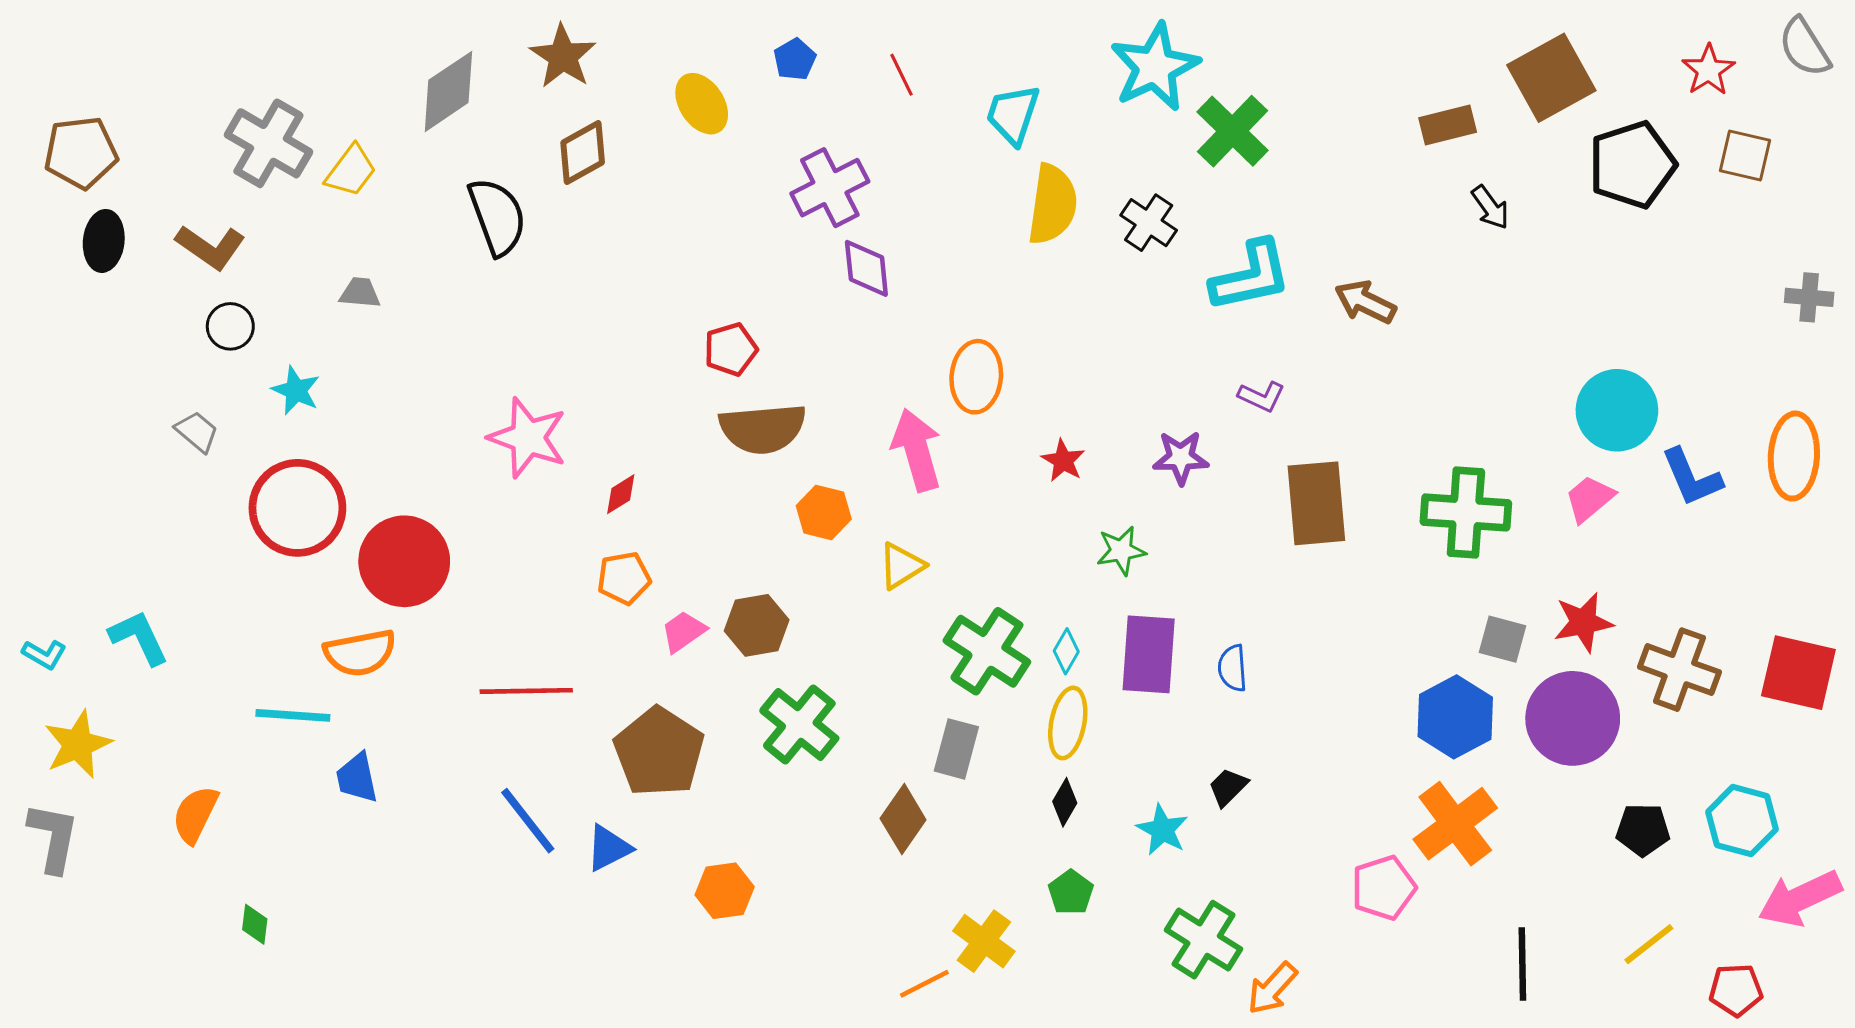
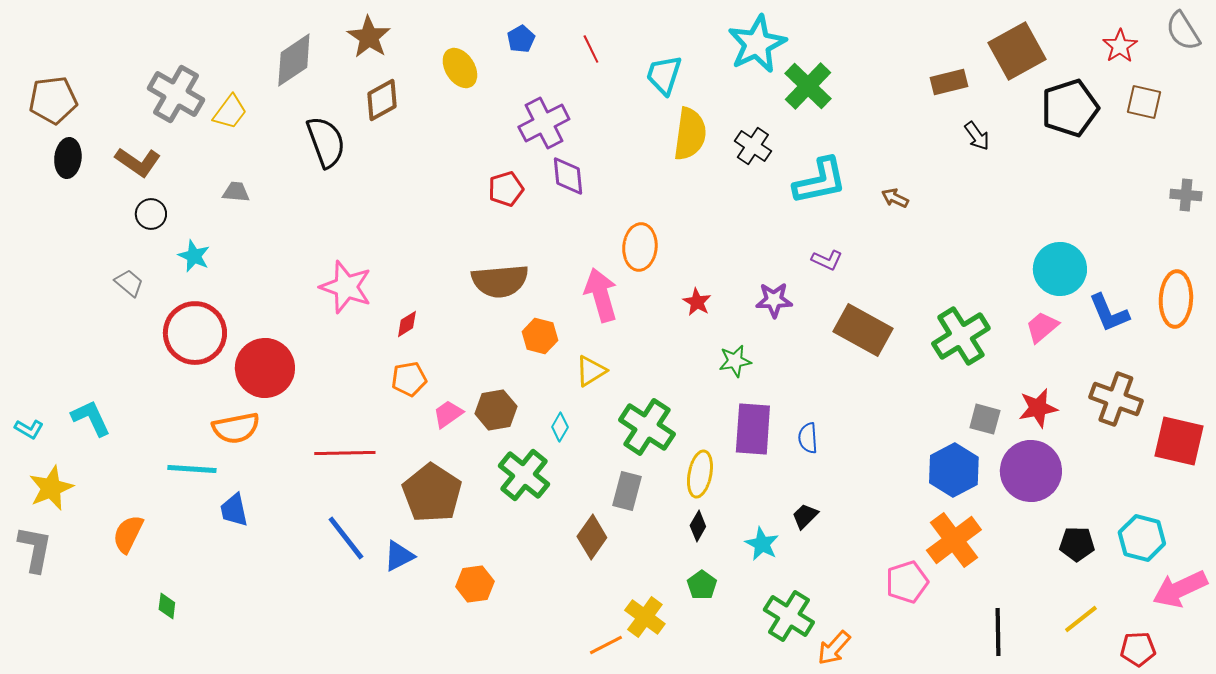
brown arrow: (1365, 302) -> (895, 198), size x0.7
red pentagon: (731, 349) -> (506, 189), moved
brown rectangle: (1316, 503) -> (863, 330), turned -56
green cross: (1466, 512) -> (961, 336), turned -36
cyan diamond: (1066, 651) -> (560, 427), moved
brown cross: (1679, 670) -> (1116, 399), moved

